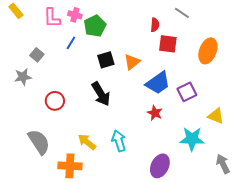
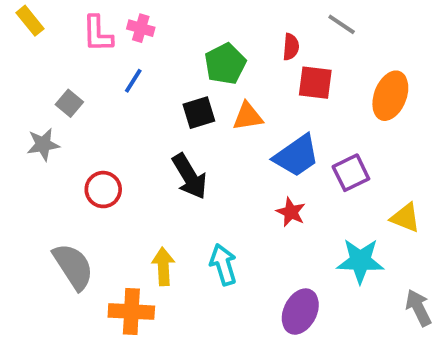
green pentagon: (95, 26) -> (225, 64), moved
orange triangle: (132, 62) -> (248, 116), turned 30
yellow arrow: (87, 142) -> (163, 266), turned 48

